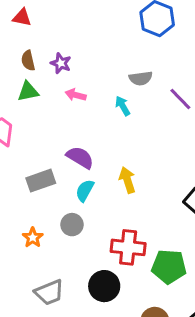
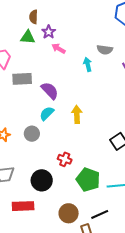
purple star: (61, 63) -> (49, 32), moved
gray rectangle: (41, 181) -> (22, 79), moved
red cross: (128, 247) -> (65, 159), size x0.6

